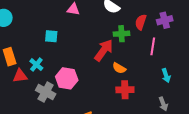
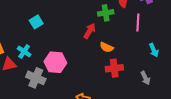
cyan square: (51, 36) -> (36, 22), turned -32
red arrow: (104, 50) -> (90, 31), size x0.7
gray arrow: (163, 104) -> (145, 78), moved

